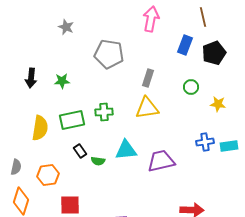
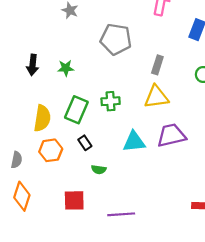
green rectangle: (72, 120) -> (76, 110), turned -55
green semicircle: (98, 161) -> (99, 169), moved
purple trapezoid: (161, 161) -> (171, 135), moved
orange hexagon: (48, 175) -> (51, 150), moved

